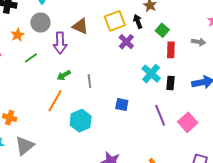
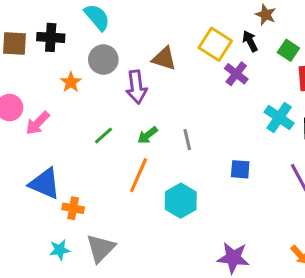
yellow square: (115, 21) -> (215, 44), turned -30
green line: (31, 58) -> (103, 136), moved

